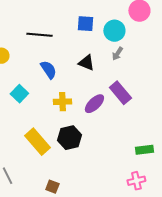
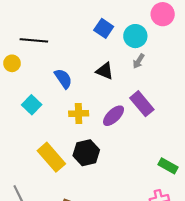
blue square: (85, 24) -> (104, 28), turned 30
black line: (39, 35) -> (34, 40), moved
green rectangle: (144, 150) -> (168, 166), turned 36

